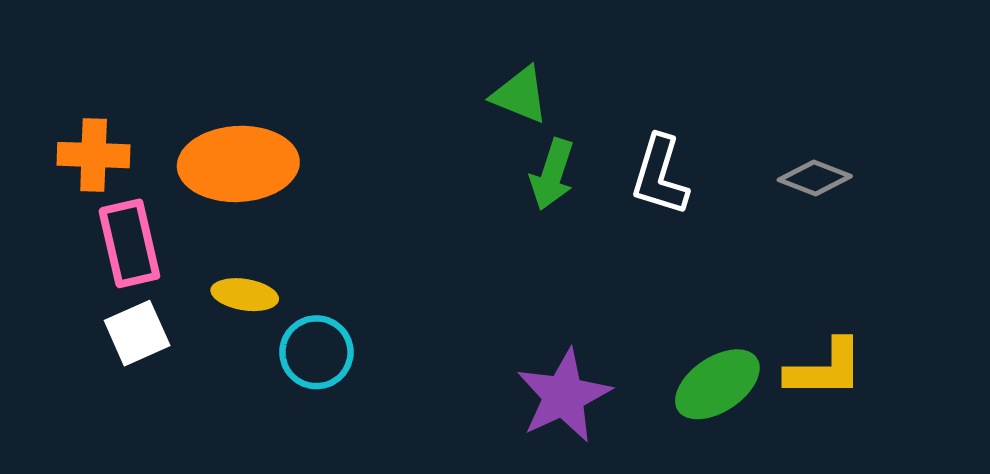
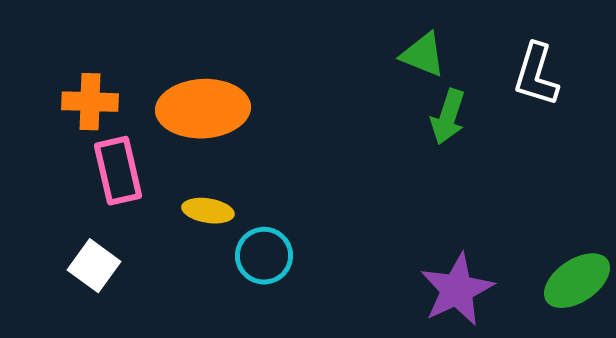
white L-shape: (660, 175) -> (536, 75), moved
white square: (137, 333) -> (94, 266), moved, turned -30

